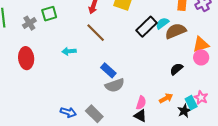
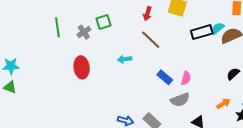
black rectangle: (146, 27) -> (202, 32), turned 30
gray semicircle: (115, 85) -> (180, 100), moved
pink semicircle: (141, 103) -> (186, 78), moved

